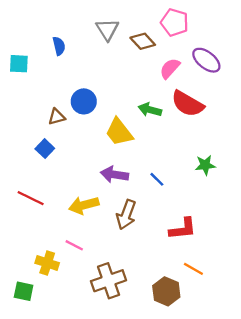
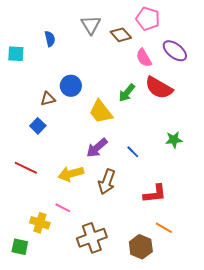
pink semicircle: (170, 68) -> (144, 58), turned -72
green arrow: (150, 110) -> (127, 93), turned -66
purple arrow: (114, 175) -> (97, 148), turned -50

